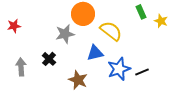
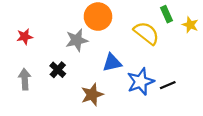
red star: (14, 26) -> (25, 37), moved
yellow semicircle: (111, 31) -> (146, 33), moved
brown star: (78, 80) -> (92, 95), turned 30

